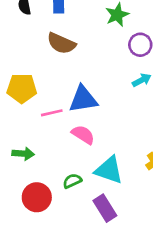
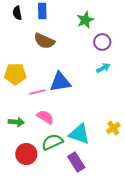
pink semicircle: (83, 135) -> (45, 117), moved
green semicircle: (72, 181) -> (52, 142), size x1.5

